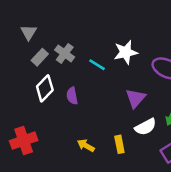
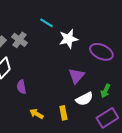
cyan line: (97, 65) -> (46, 23), moved
purple semicircle: (72, 96) -> (21, 87), moved

